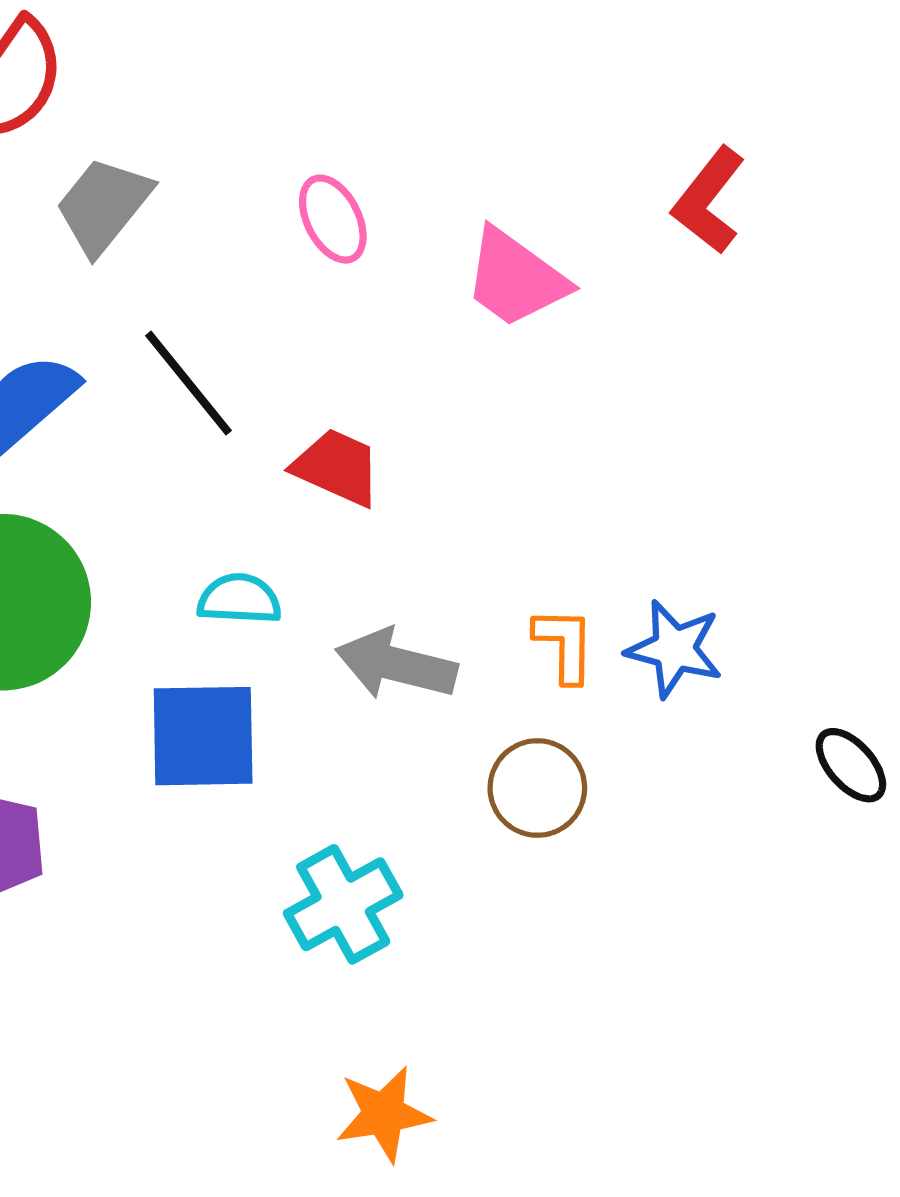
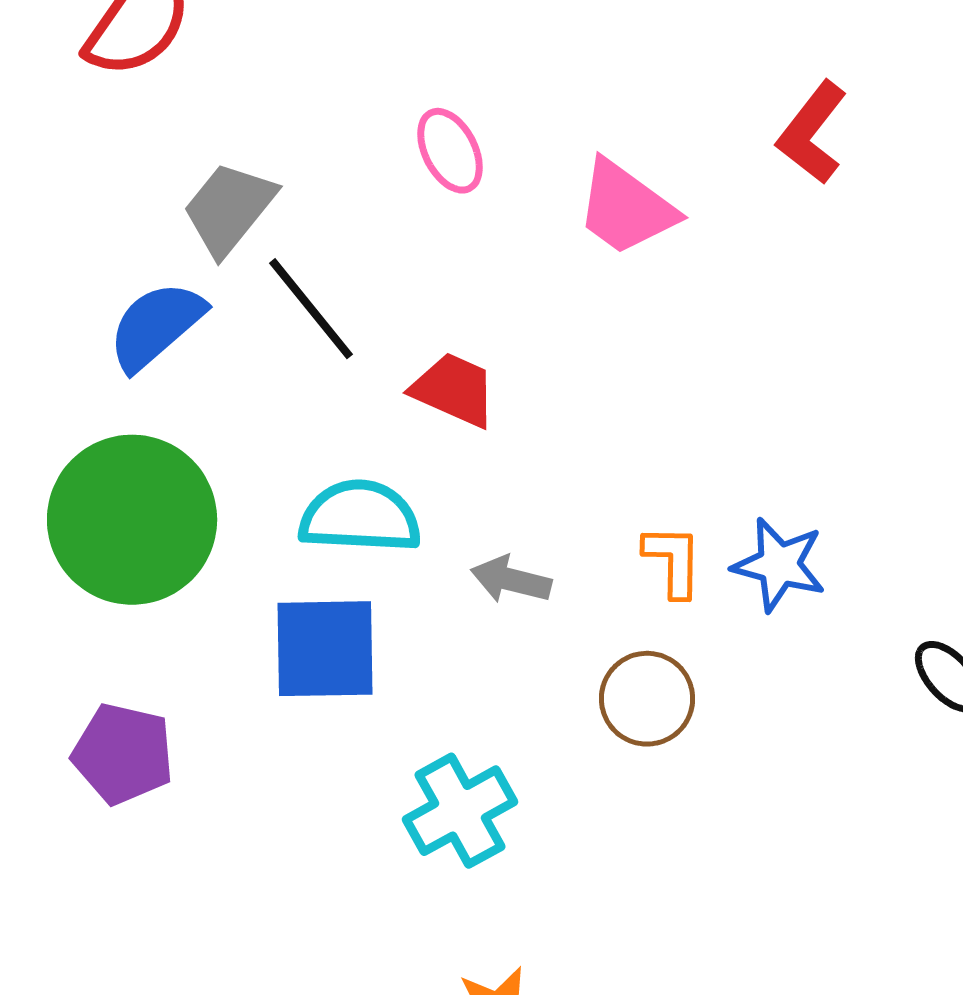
gray trapezoid: (103, 206) -> (229, 209), moved
cyan semicircle: (239, 599) -> (360, 517), size x1.5
gray arrow: (396, 664) -> (511, 580), size x0.7

